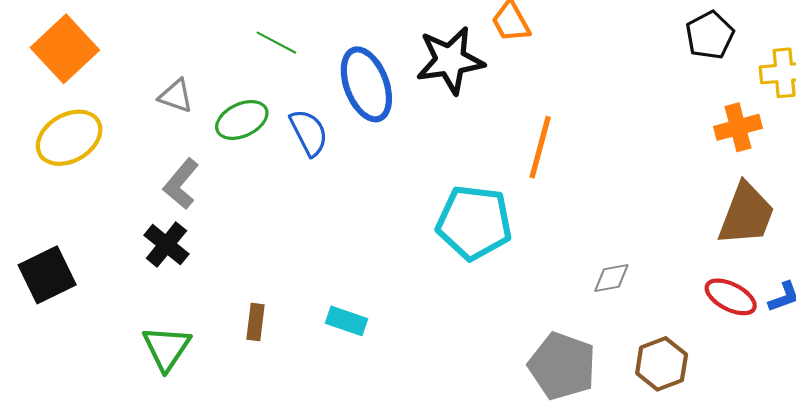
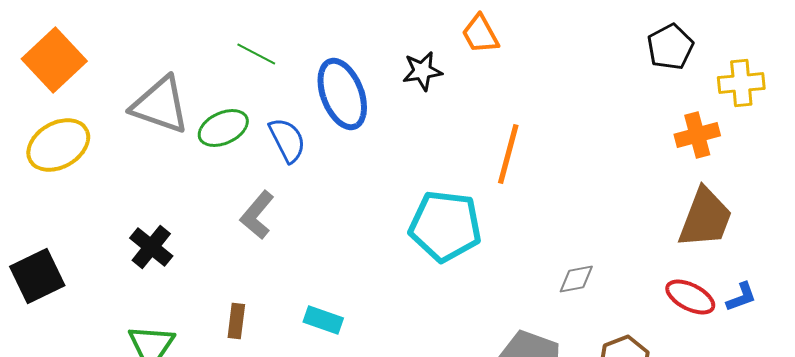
black star: (450, 60) -> (422, 71), size x0.6
gray triangle: (176, 96) -> (160, 105), size x1.8
gray L-shape: (181, 184) -> (257, 215), moved

